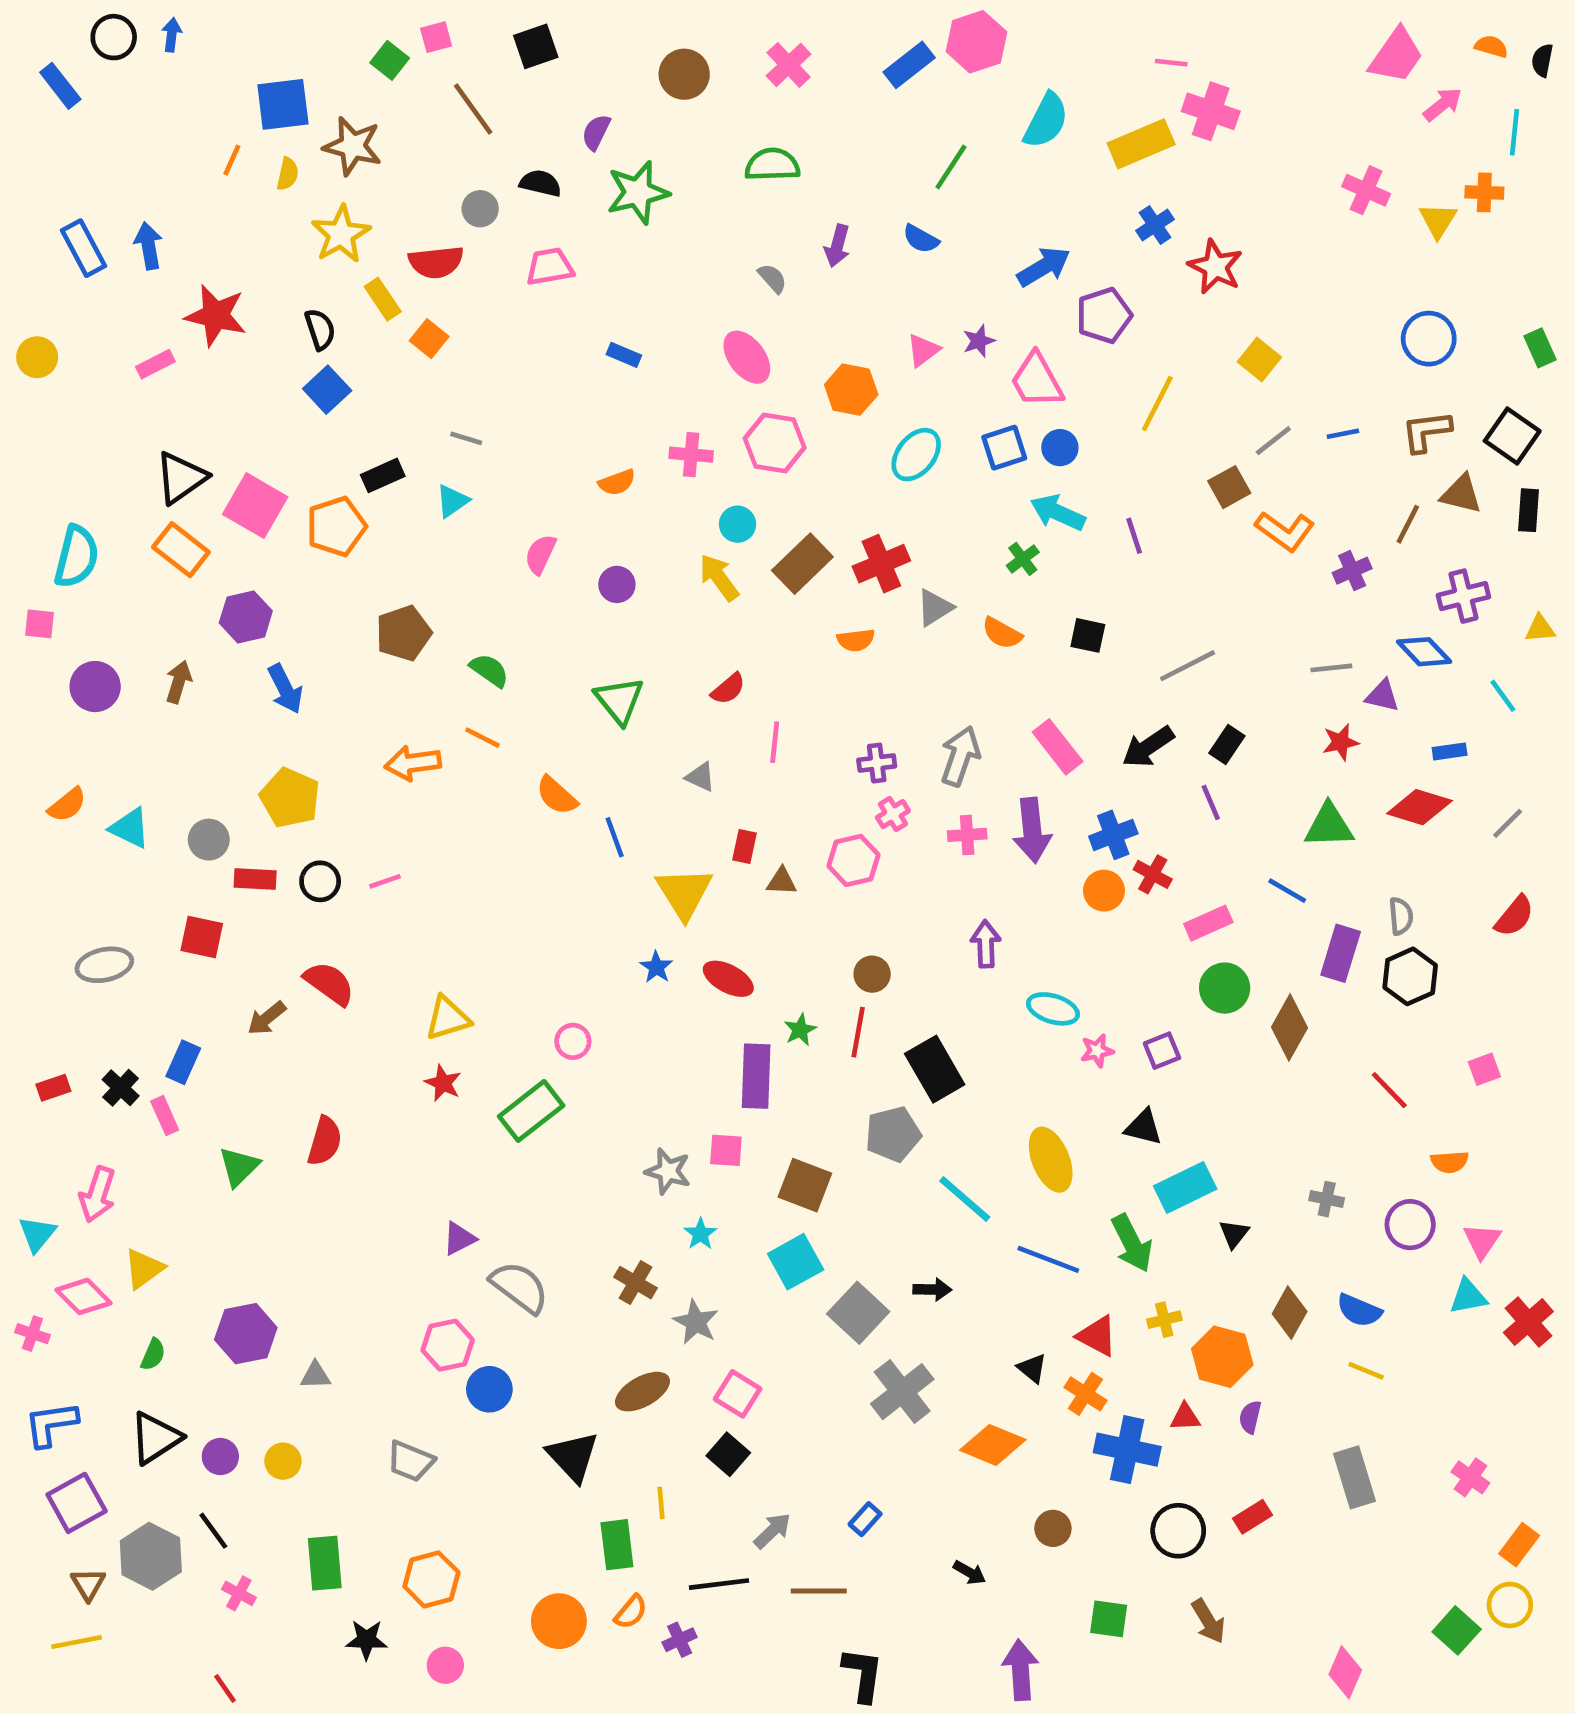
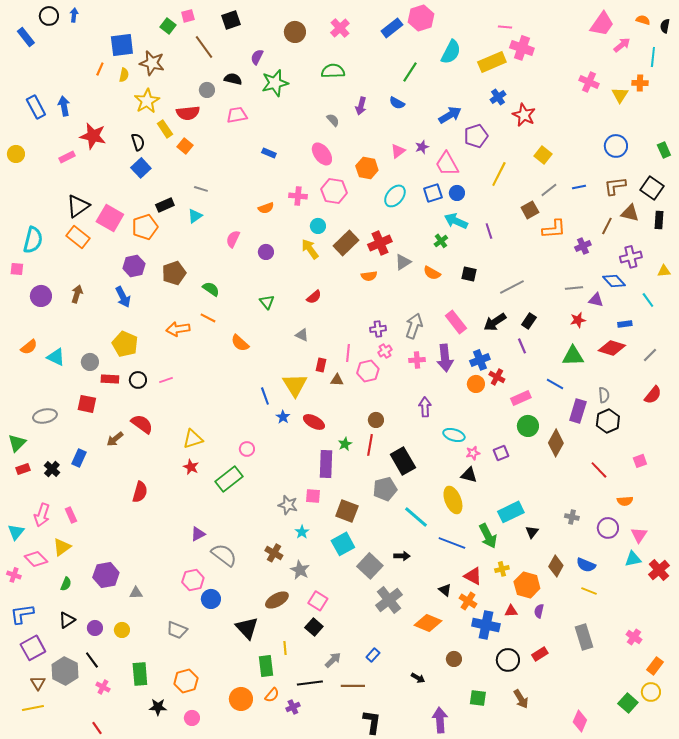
orange L-shape: (1285, 531) -> (554, 229), turned -40
purple hexagon: (246, 617) -> (134, 266), moved
green triangle: (619, 700) -> (267, 302), size x0.7
pink line: (775, 742) -> (348, 353), moved
blue line: (615, 837) -> (265, 396), moved
pink rectangle: (165, 1116) -> (71, 515), moved
black triangle: (1143, 1127) -> (469, 475), moved
green triangle: (239, 1167) -> (17, 443), moved
black triangle: (155, 1438) -> (67, 620), size x0.7

